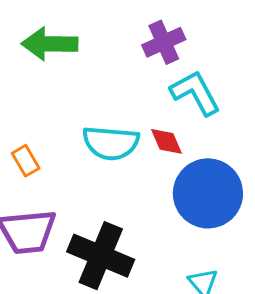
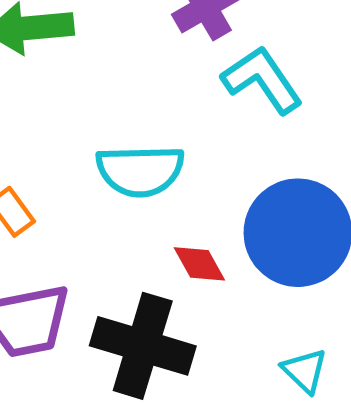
red diamond: (167, 141) -> (199, 264), moved

